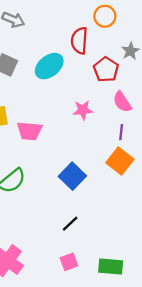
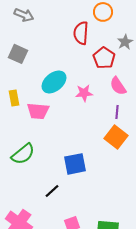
cyan ellipse: (49, 66) -> (54, 82), moved
blue square: (72, 176) -> (75, 164), moved, turned 35
black line: (70, 224) -> (52, 191), moved

